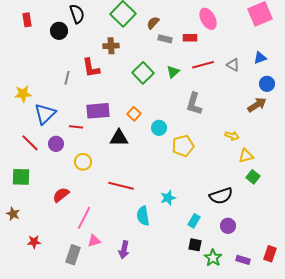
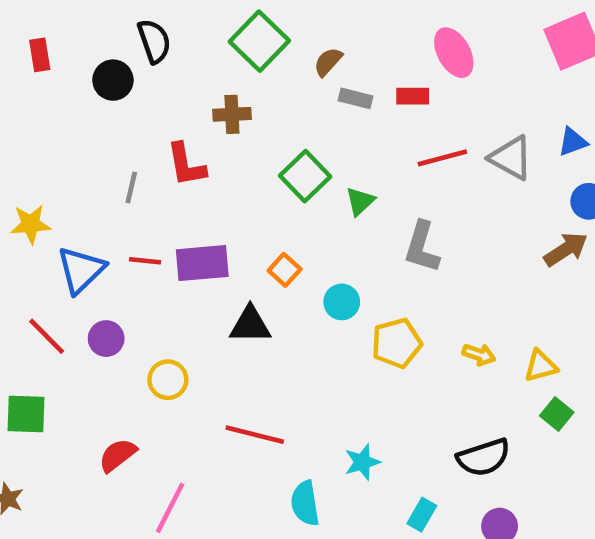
gray triangle: (233, 65) -> (511, 158), size x1.5
green triangle: (173, 72) -> (360, 201), moved
red line: (76, 127) -> (145, 261), moved
yellow arrow: (232, 136) -> (479, 355), moved

